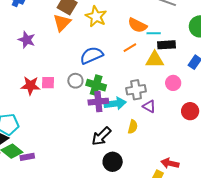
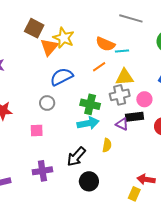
orange triangle: (62, 23) -> (49, 47), moved
black rectangle: (166, 45) -> (134, 117), moved
pink square: (48, 83) -> (37, 130), moved
green cross: (96, 85) -> (90, 104), moved
gray cross: (136, 90) -> (120, 95), moved
purple cross: (98, 102) -> (42, 171), moved

